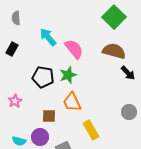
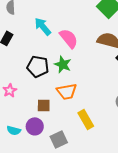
green star: (68, 75) -> (63, 64), turned -30
orange trapezoid: (72, 102) -> (67, 91), turned -75

